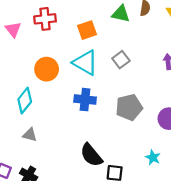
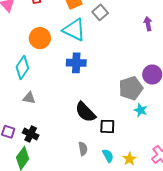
gray square: (121, 60) -> (100, 12), moved
gray pentagon: (129, 107) -> (131, 88), moved

